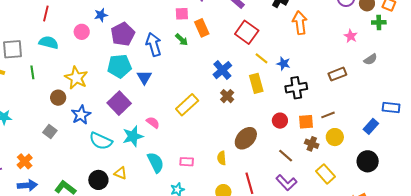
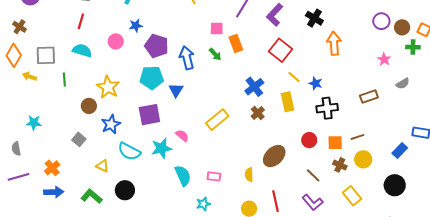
purple pentagon: (123, 34) -> (157, 46), turned -30
purple square: (119, 103) -> (149, 115), turned 30
yellow triangle: (120, 173) -> (102, 166), moved

